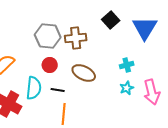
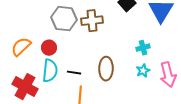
red circle: (50, 65) -> (49, 48), moved
brown ellipse: (84, 73) -> (106, 69), moved, turned 65

